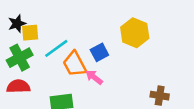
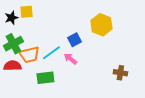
yellow square: (30, 33) -> (26, 12), moved
cyan line: (56, 48) -> (51, 53), moved
orange trapezoid: (75, 64) -> (29, 55), moved, turned -75

